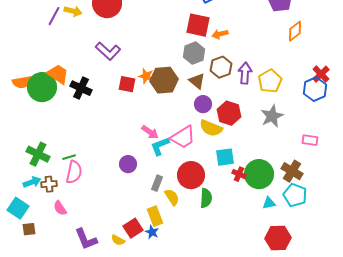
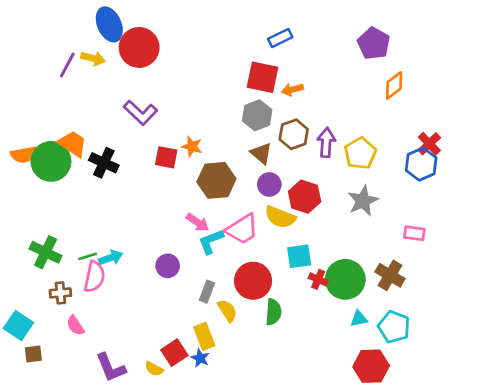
brown hexagon: (164, 80) -> (216, 180), moved
cyan arrow: (32, 182) -> (111, 258), moved
cyan pentagon: (295, 195) -> (394, 327), moved

